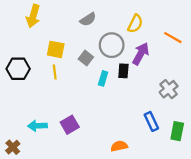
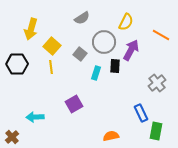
yellow arrow: (33, 16) -> (31, 29), moved
yellow square: (56, 49) -> (52, 46), turned 30
purple square: (70, 125) -> (74, 104), moved
green rectangle: (177, 131) -> (156, 131), moved

